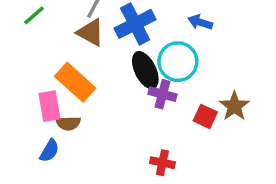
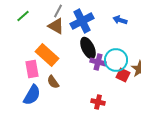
cyan circle: (178, 62) -> (116, 60), moved
brown semicircle: (68, 123) -> (53, 82), moved, turned 56
blue semicircle: (49, 151) -> (32, 95), size x1.5

